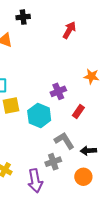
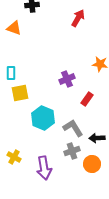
cyan hexagon: (39, 115) -> (43, 118), moved
gray cross: (53, 162) -> (72, 151), moved

